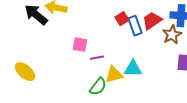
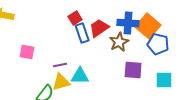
red square: (122, 19) -> (75, 18), moved
purple line: (97, 58) -> (60, 65), moved

